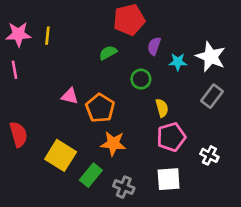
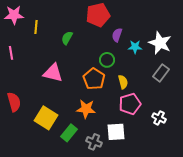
pink star: (18, 34) -> (14, 15), moved
green semicircle: (108, 53) -> (67, 38), moved, turned -32
pink triangle: (70, 96) -> (53, 73), size x1.5
orange pentagon: (100, 108) -> (94, 79), moved
white square: (169, 179) -> (116, 132), moved

